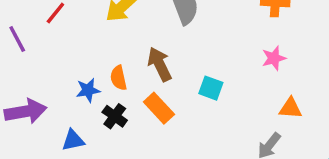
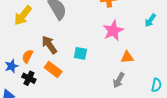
pink star: (274, 58) -> (113, 31), size x1.5
orange semicircle: (119, 78) -> (27, 56), turned 48

